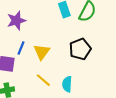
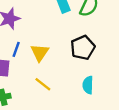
cyan semicircle: (67, 84) -> (88, 85), moved

